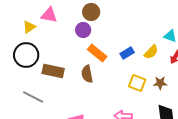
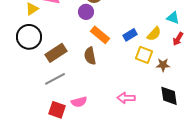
brown rectangle: (53, 71) -> (56, 53), turned -45
yellow square: (137, 83) -> (144, 55), moved
gray line: (33, 97) -> (55, 79), moved, turned -55

